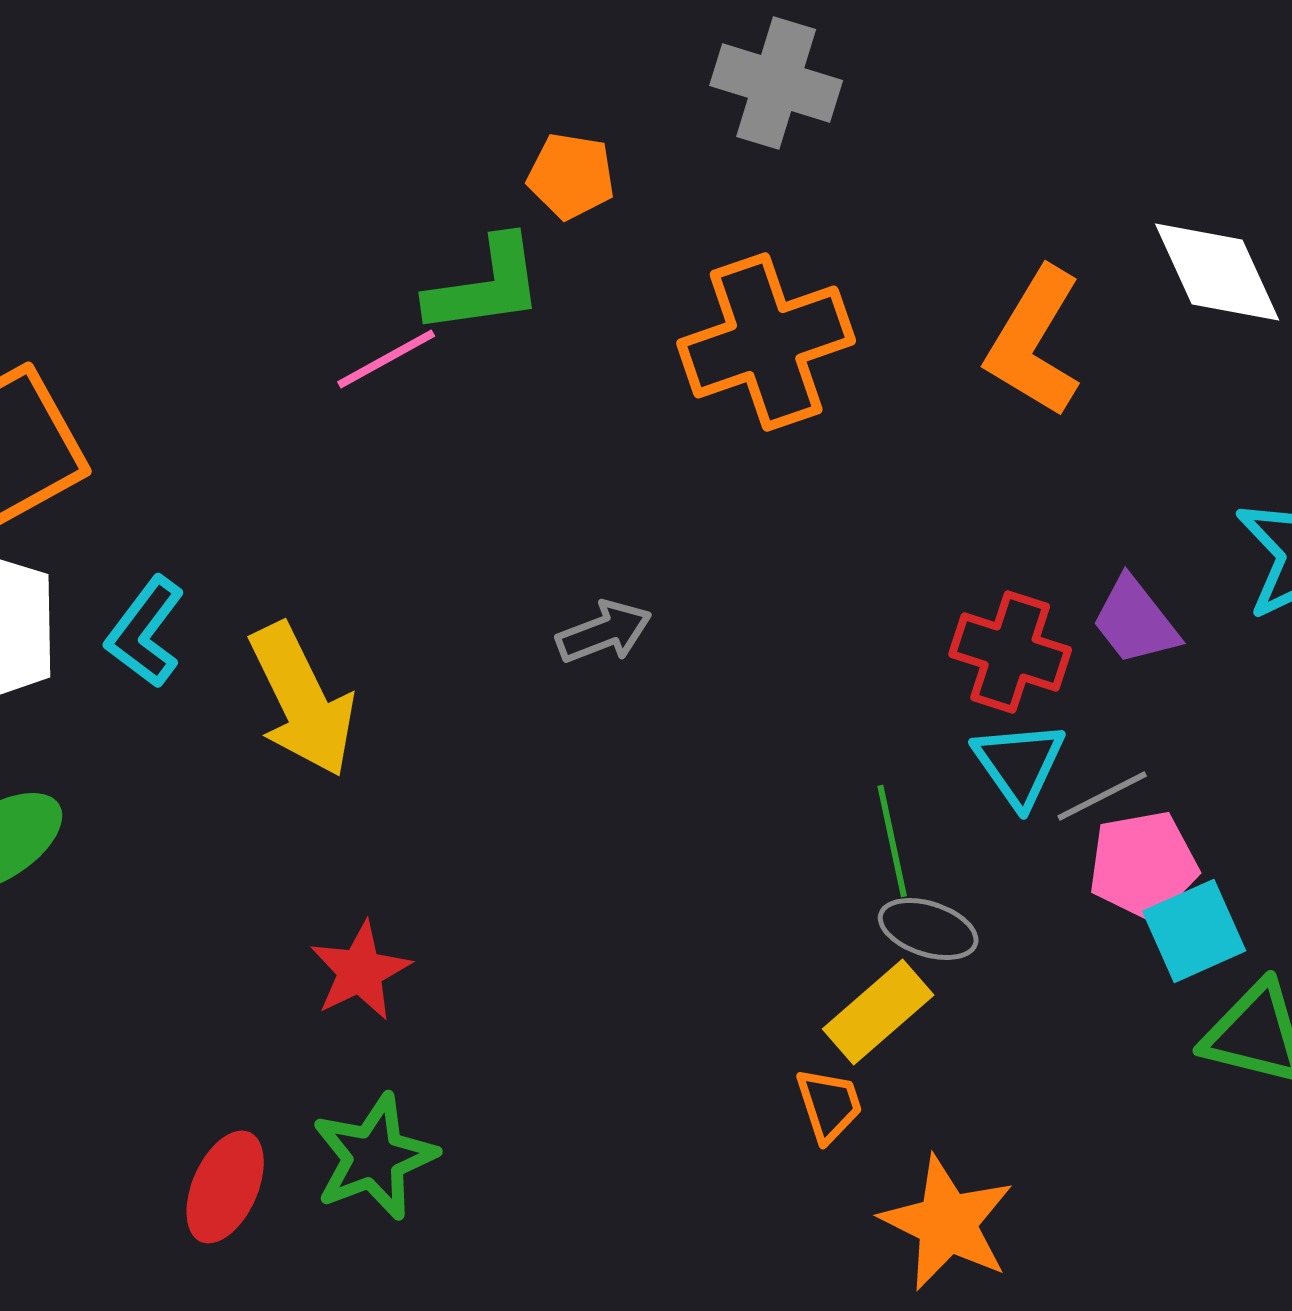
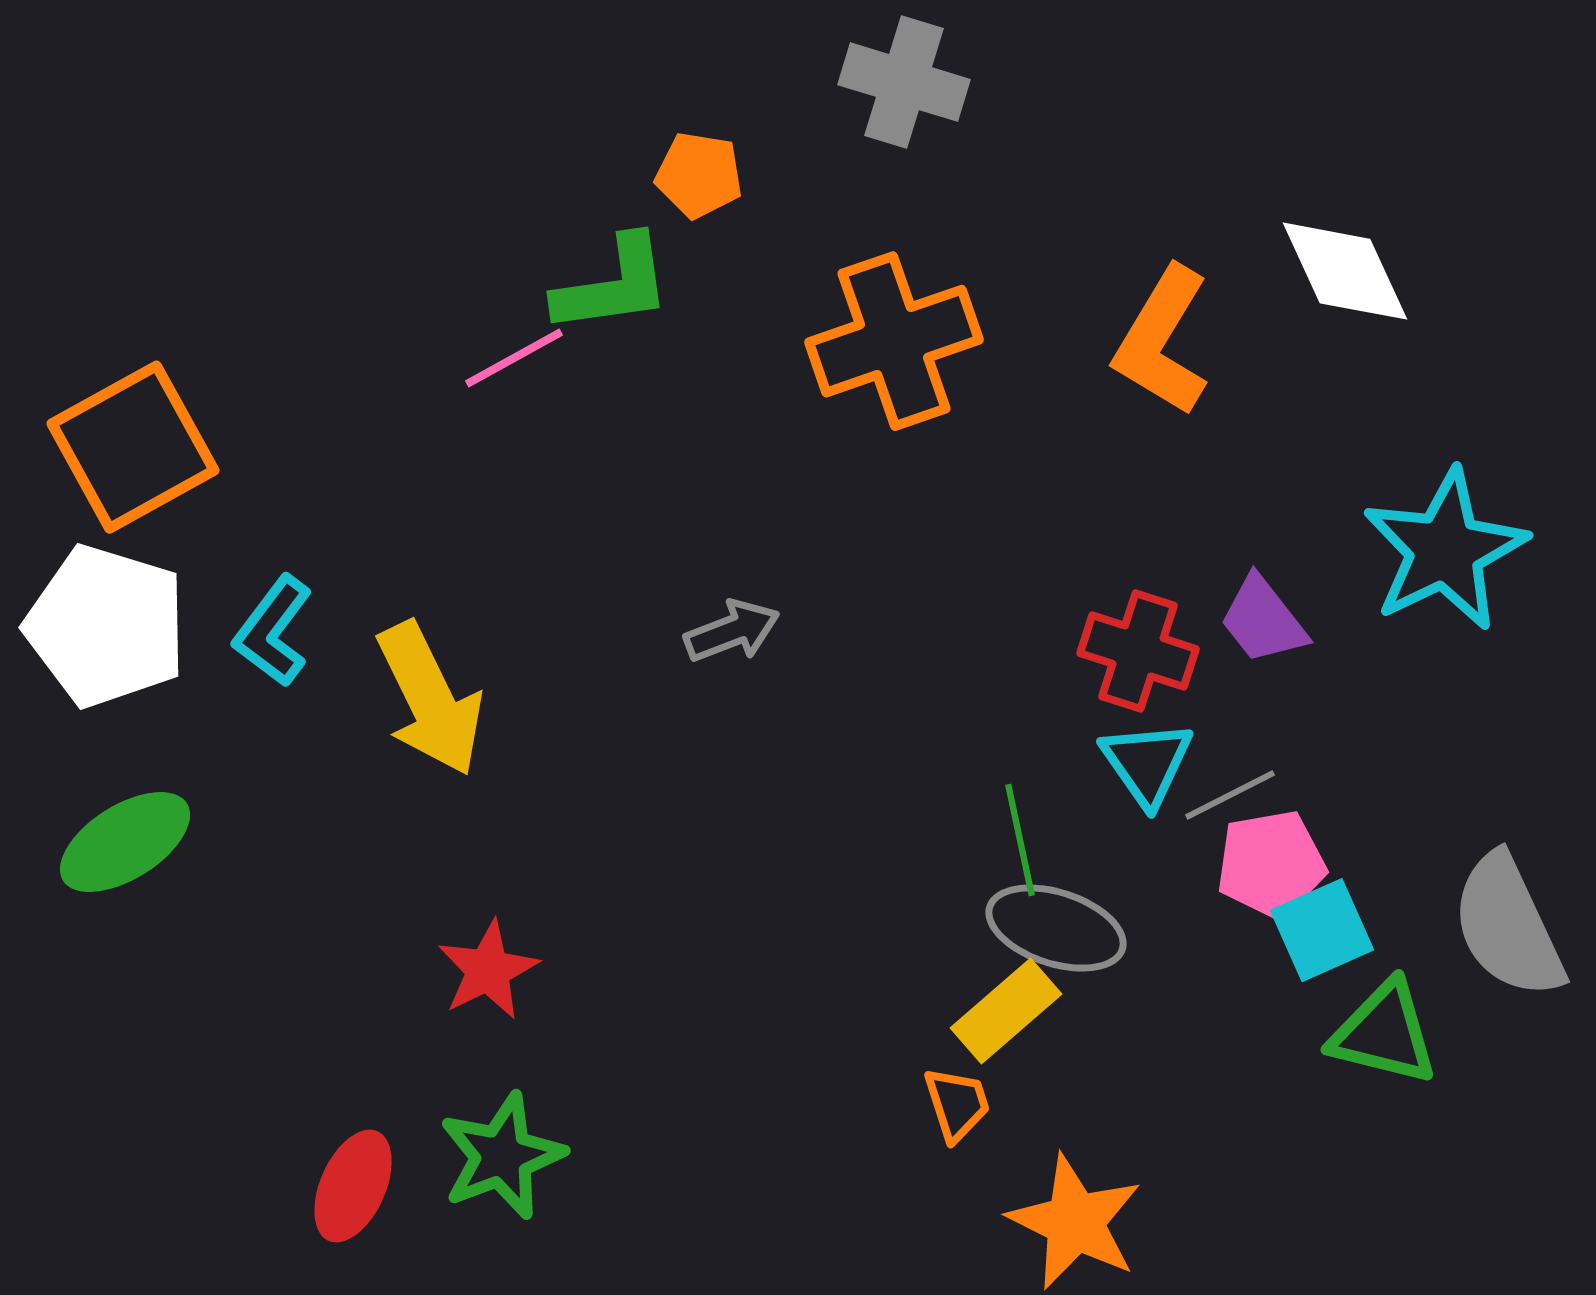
gray ellipse: (928, 929) -> (1056, 928), size x1.4

